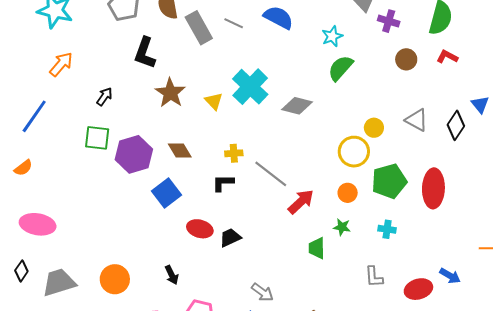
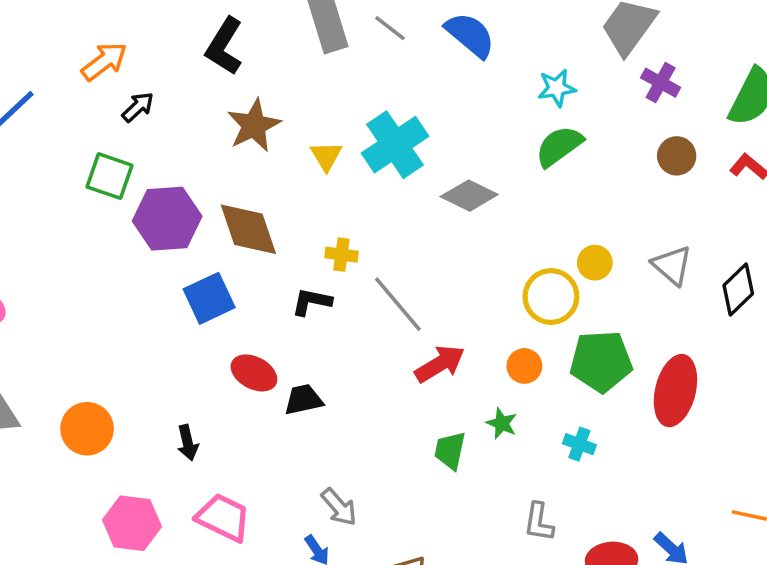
orange arrow: (61, 64) -> (104, 61), moved
brown diamond: (180, 151) -> (248, 229), size x1.5

